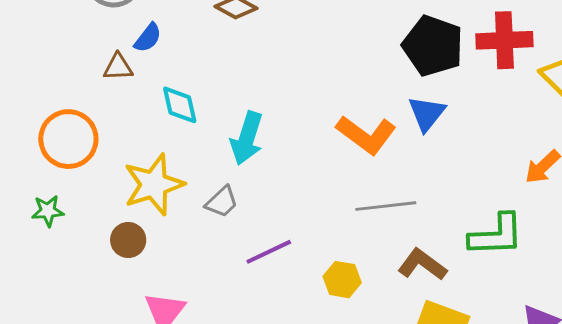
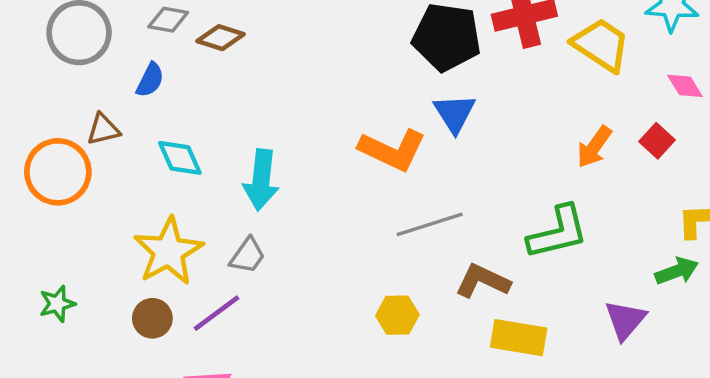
blue semicircle: (148, 38) -> (150, 80), moved
orange circle: (68, 139) -> (58, 172), moved
purple line: (269, 252) -> (216, 313), moved

